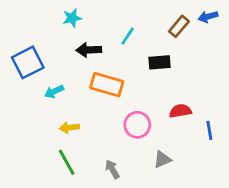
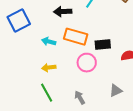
black rectangle: (159, 62) -> (103, 45), moved
cyan arrow: (54, 92) -> (49, 42), moved, turned 40
pink circle: (137, 125) -> (87, 63), moved

